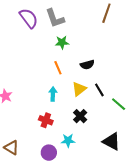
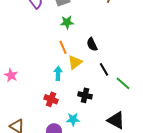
black semicircle: (87, 65) -> (92, 44), turned 80
yellow triangle: (79, 89) -> (75, 62), moved
black cross: (80, 116) -> (85, 95), turned -32

